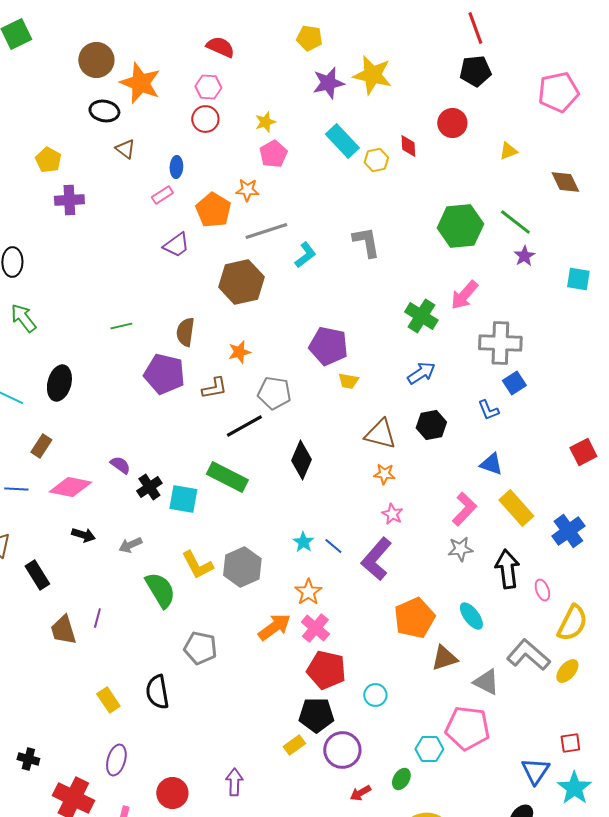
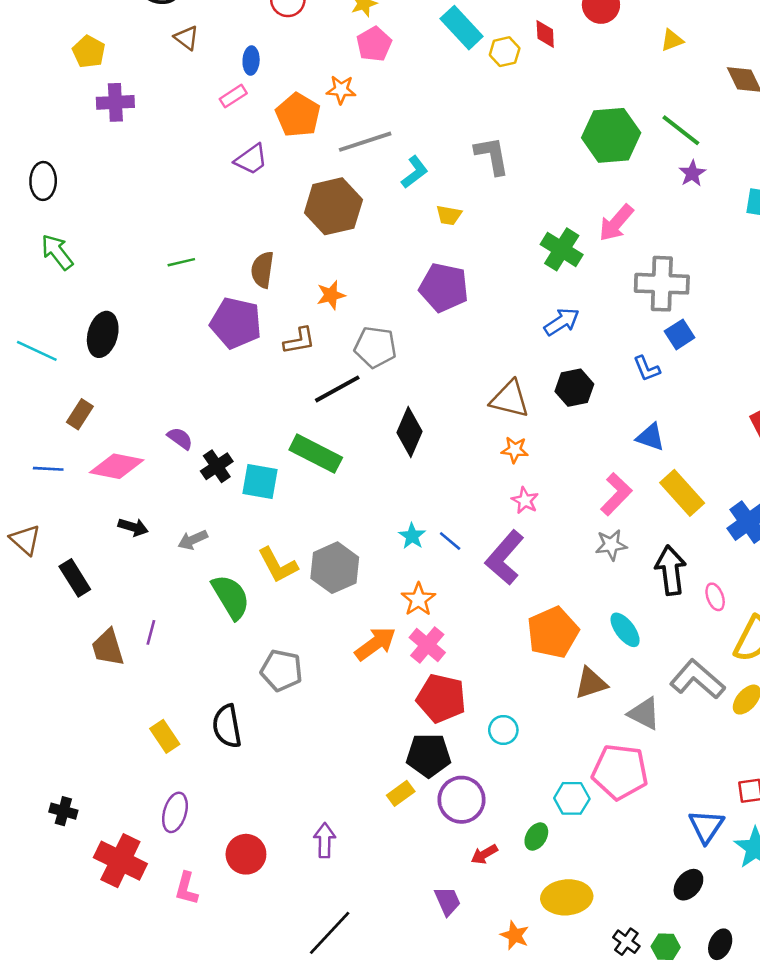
yellow trapezoid: (348, 381) -> (449, 215), moved

